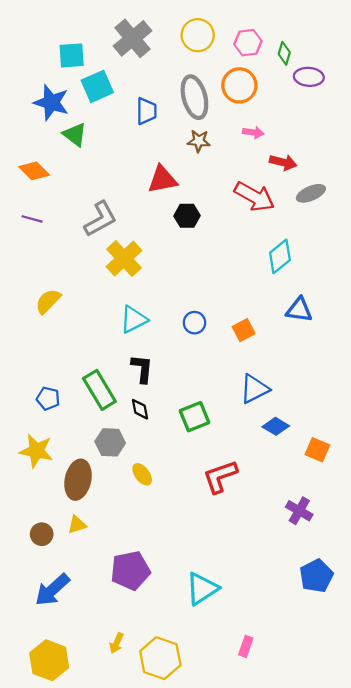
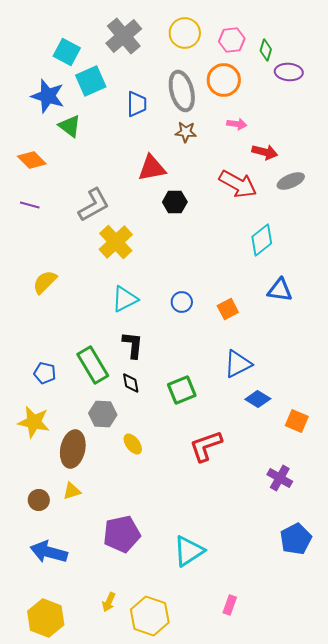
cyan square: (72, 55) -> (67, 52), turned 32
blue arrow: (52, 590) -> (49, 552), turned 57

